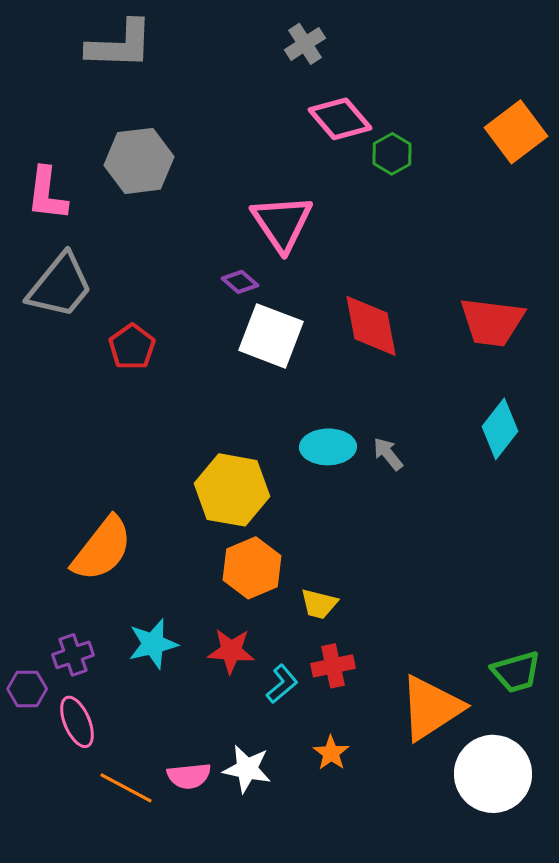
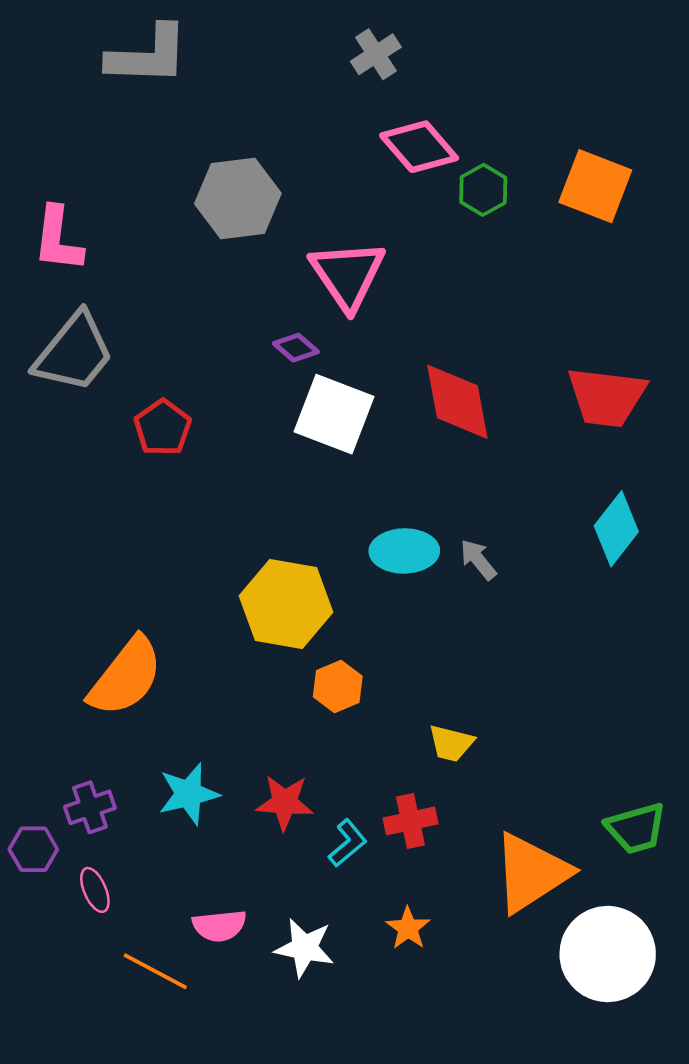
orange square: (516, 132) -> (595, 186), moved, turned -32
gray hexagon: (139, 161) -> (238, 198), moved
orange hexagon: (252, 568) -> (338, 687), moved, size x0.7
yellow trapezoid: (319, 604) -> (451, 743), moved
pink ellipse: (77, 722) -> (95, 890), size x0.7
pink semicircle: (189, 776) -> (219, 926), moved

